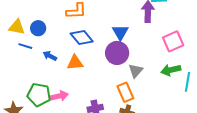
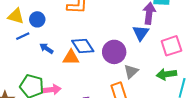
blue triangle: (120, 32) -> (141, 33), moved
blue diamond: (82, 38) -> (83, 46), moved
blue line: (25, 46) -> (23, 36), turned -48

